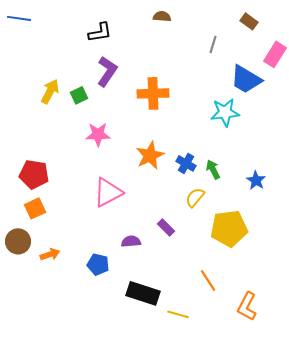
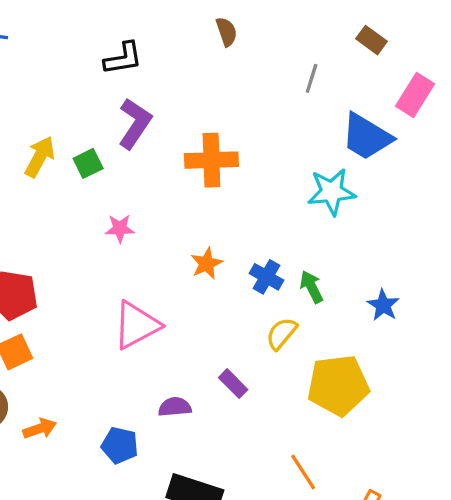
brown semicircle: (162, 16) -> (226, 32), turned 66
pink star: (98, 134) -> (120, 228), size x0.7
orange star: (150, 155) -> (206, 263), size x0.7

